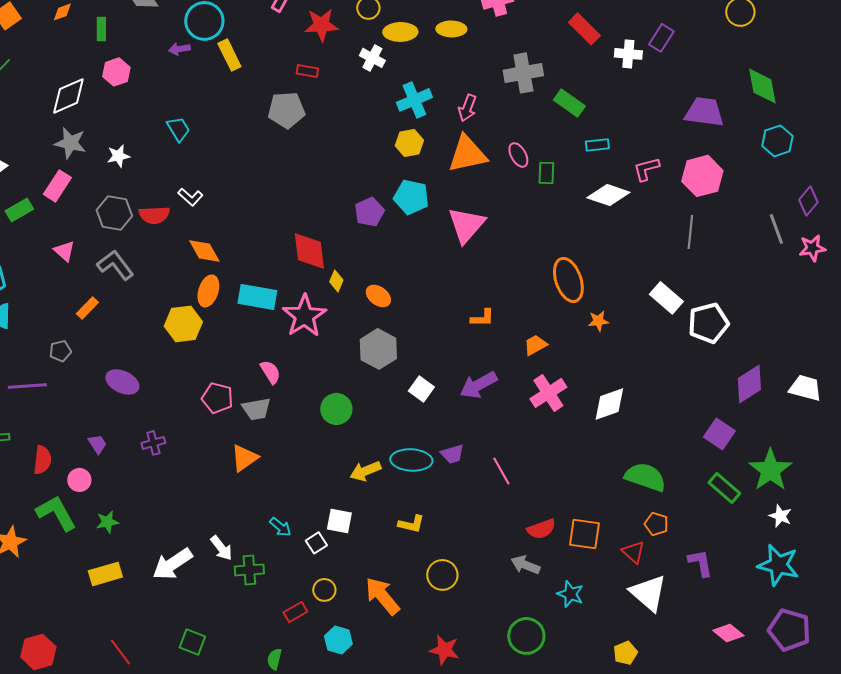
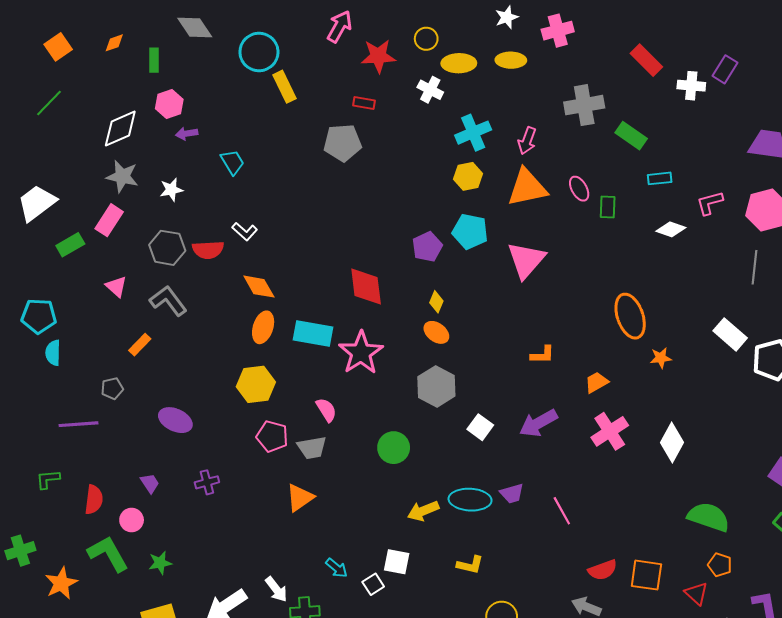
purple arrow: (179, 49) -> (187, 134), moved
white diamond: (608, 195) -> (671, 229), size x0.7
yellow diamond: (336, 281) -> (436, 302), moved
yellow hexagon: (183, 324) -> (256, 384), moved
white diamond: (609, 404) -> (672, 443), turned -42

